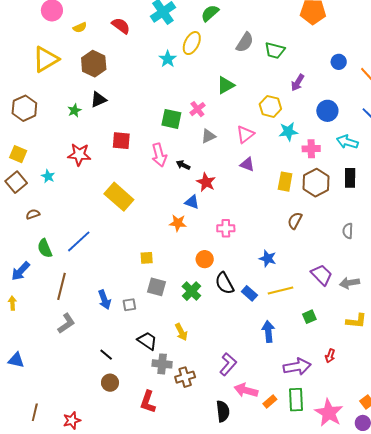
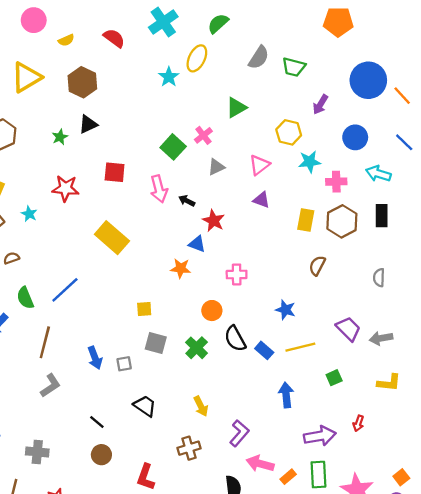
blue circle: (339, 62) -> (368, 80), size x2.0
green square: (171, 119) -> (173, 147), turned 30
yellow arrow: (181, 332) -> (201, 406), moved
gray cross: (162, 364) -> (37, 452), moved

